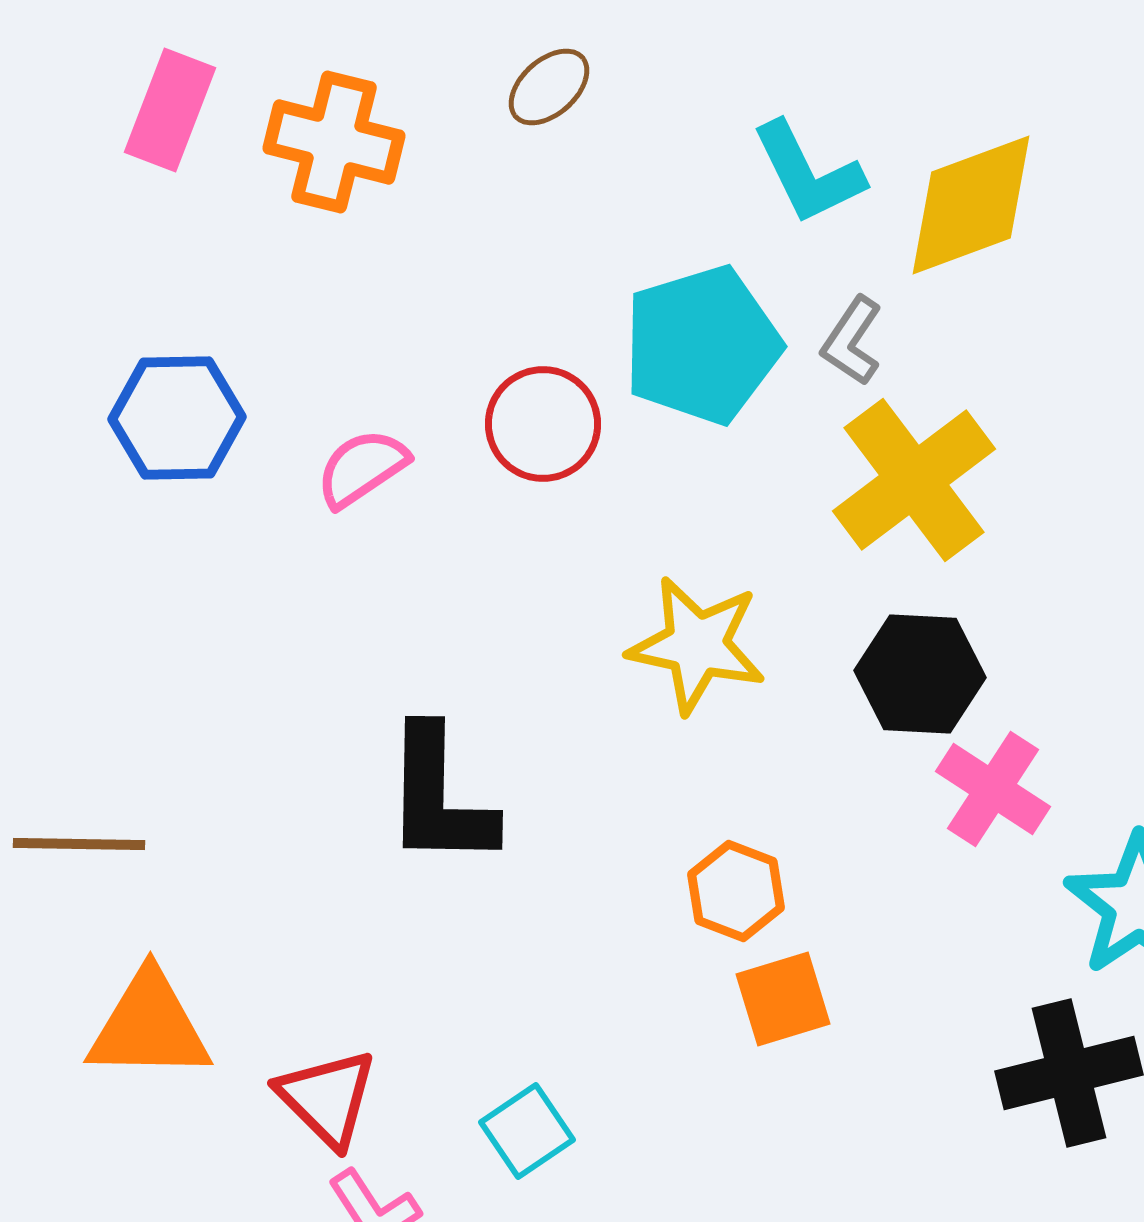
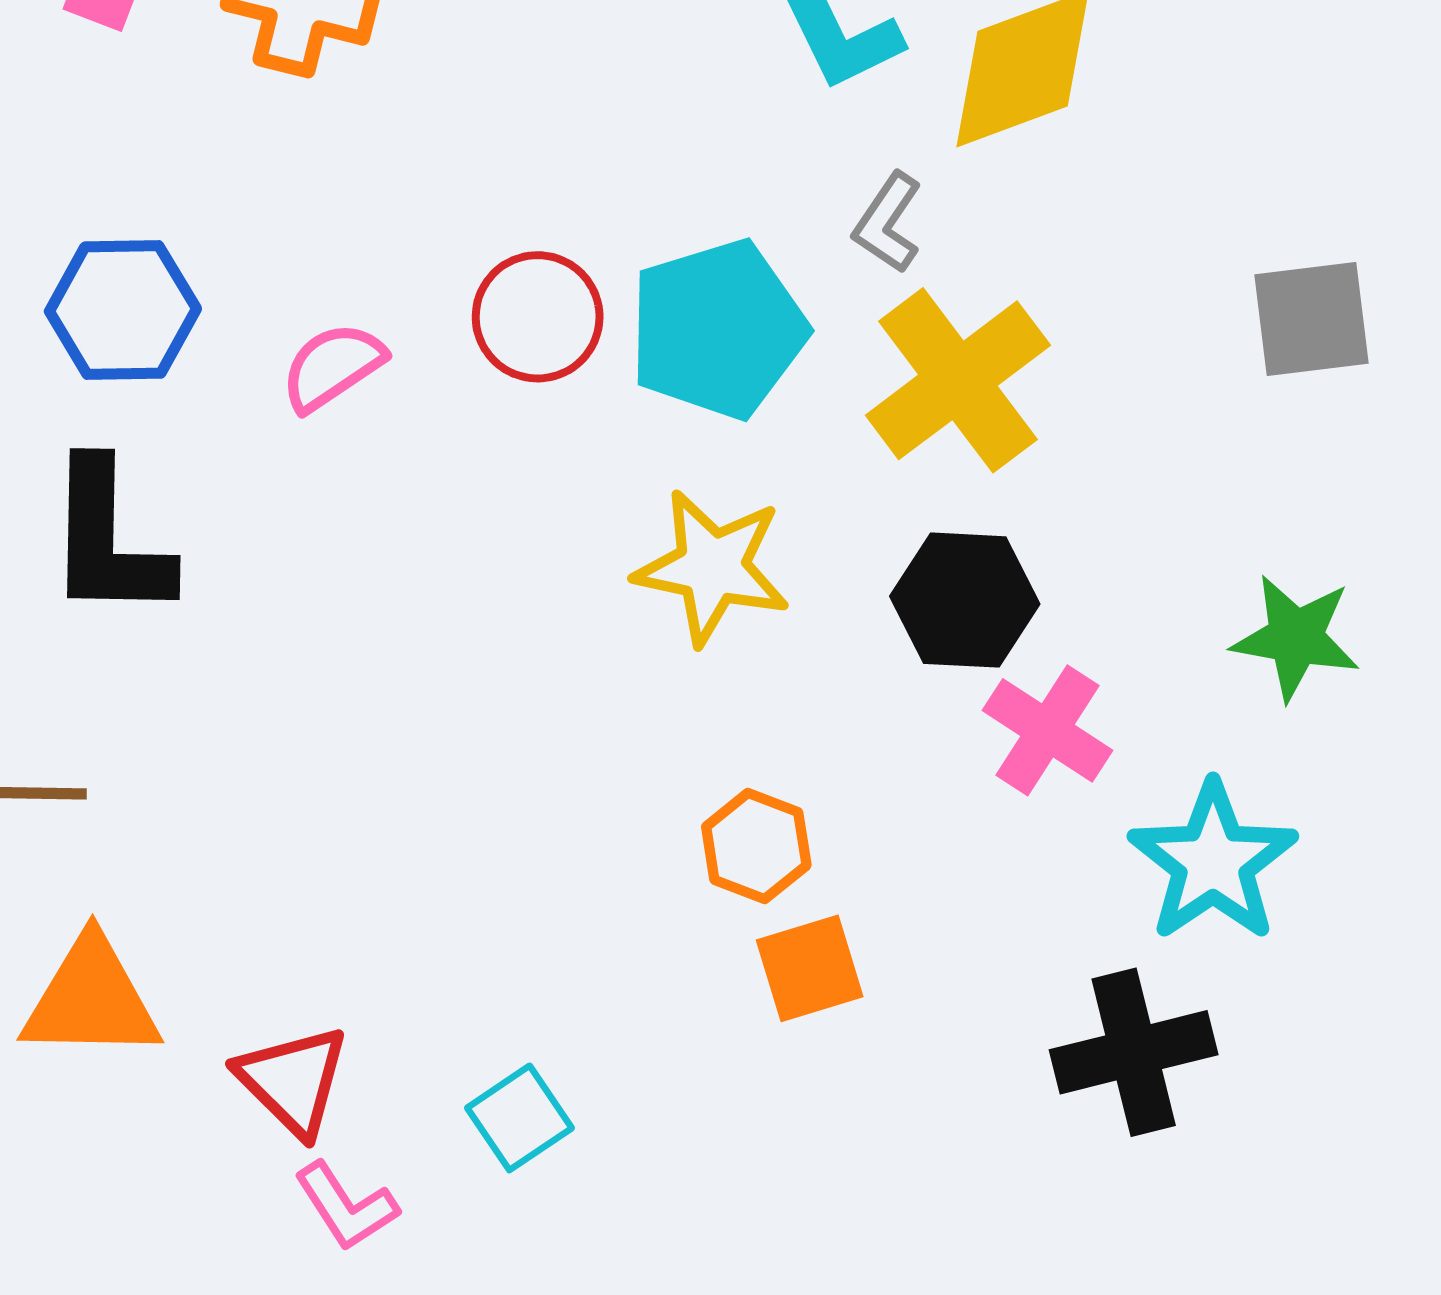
cyan pentagon: (702, 345) -> (718, 329), moved
black L-shape: (439, 797) -> (108, 540), moved

